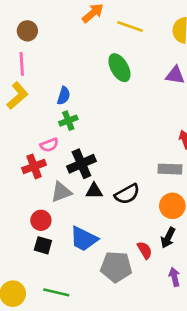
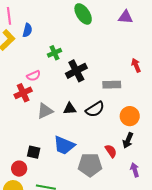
blue semicircle: (64, 96) -> (27, 30), moved
green cross: (68, 121) -> (55, 53), moved
black cross: (81, 164) -> (76, 71), moved
gray rectangle: (170, 169) -> (112, 85), moved
red circle: (41, 220) -> (19, 169), moved

